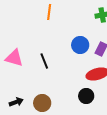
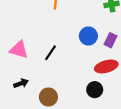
black line: (44, 61) -> (51, 53), turned 56
black arrow: (16, 102) -> (21, 83), moved

